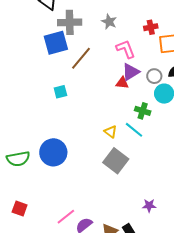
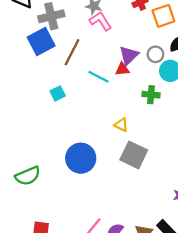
pink L-shape: (126, 49) -> (101, 21), moved
cyan line: (134, 130) -> (98, 77), moved
blue circle: (53, 152) -> (81, 158), moved

